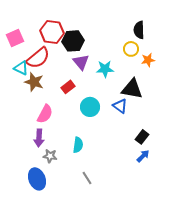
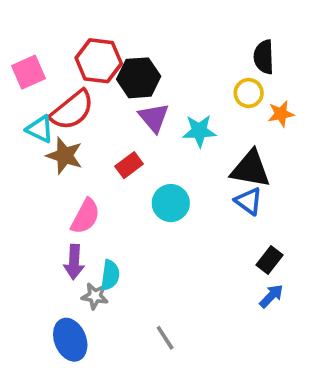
blue triangle: (120, 106) -> (249, 201), moved
cyan semicircle: (78, 145) -> (110, 275), moved

